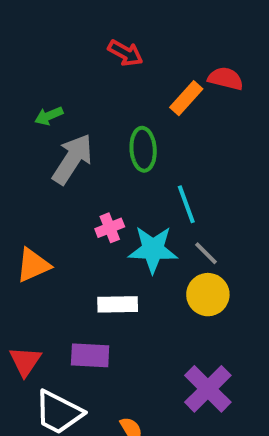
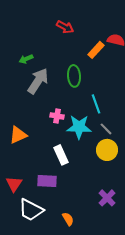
pink cross: (110, 228) -> (57, 116), turned 32
white rectangle: (118, 304) -> (61, 155), turned 66
purple cross: (208, 389) -> (107, 198), size x0.7

